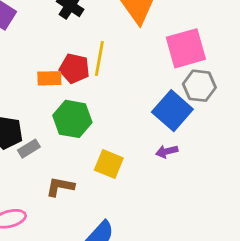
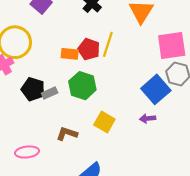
gray rectangle: (29, 149) -> (50, 93), moved

